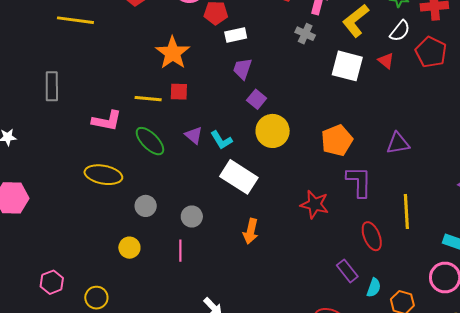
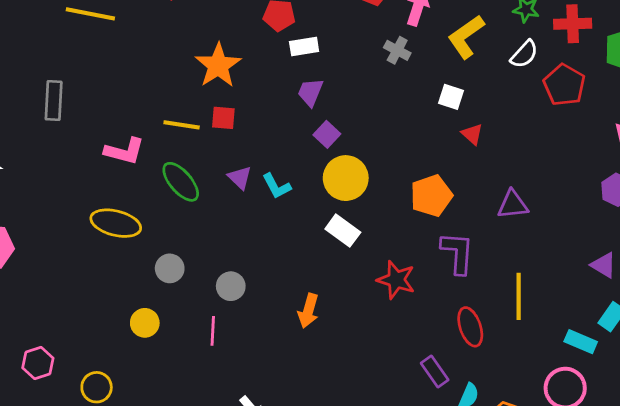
red triangle: (386, 61) -> (472, 134), moved
white square: (347, 66) -> (451, 97), size x0.6
white rectangle: (239, 177) -> (343, 231), moved, size x0.7

